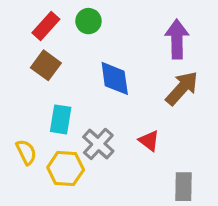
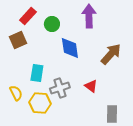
green circle: (88, 21) -> (52, 24), moved
purple arrow: (177, 39) -> (89, 16), moved
brown square: (46, 65) -> (18, 40), moved, turned 30
gray cross: (98, 144) -> (60, 88), turned 30

